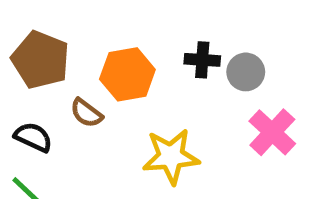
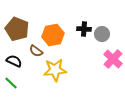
yellow star: (171, 156) -> (55, 70), moved

